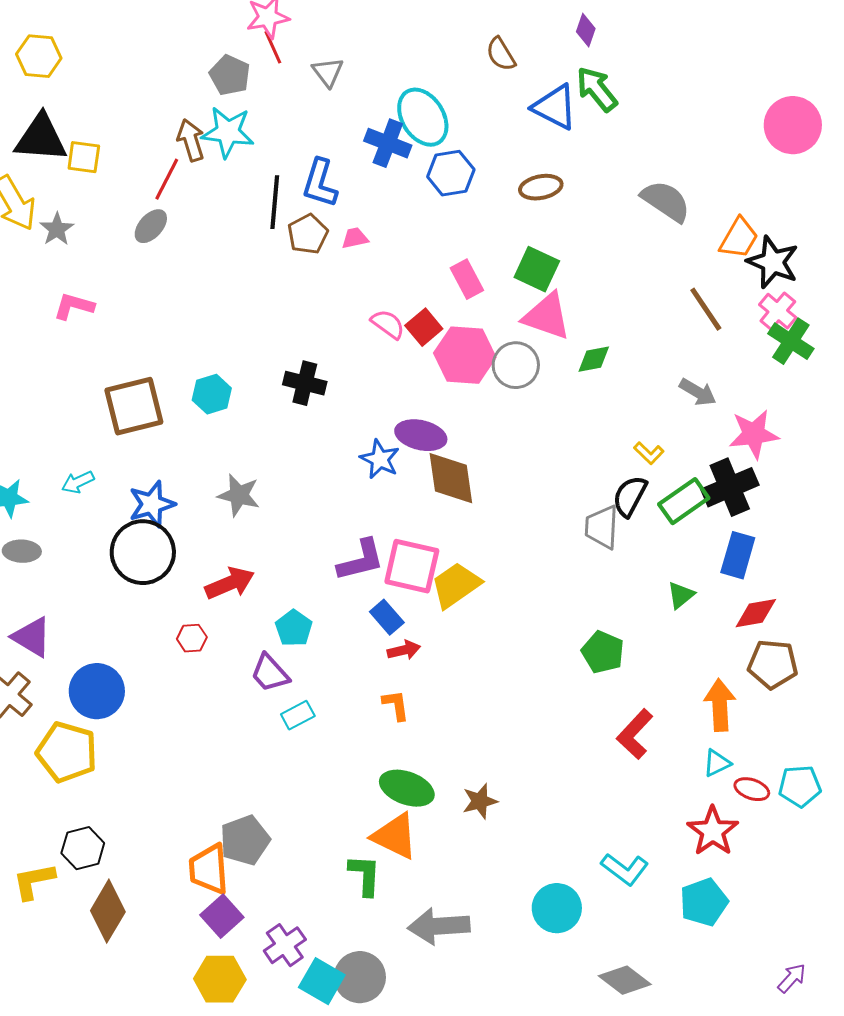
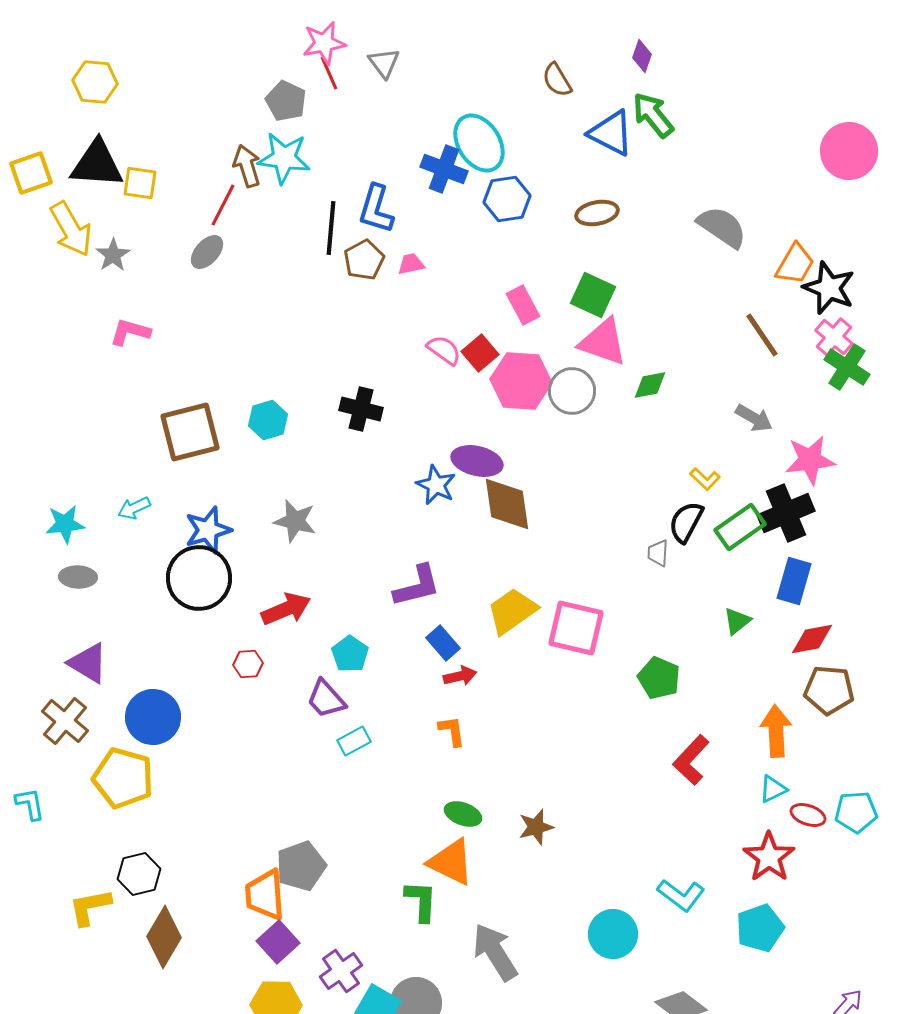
gray triangle: (328, 72) -> (384, 63), moved
gray trapezoid: (602, 527) -> (658, 553), size x0.6
pink square: (412, 566) -> (576, 628), moved
green ellipse: (407, 788) -> (463, 814), size x0.7
gray arrow: (439, 926) -> (495, 952), turned 62

